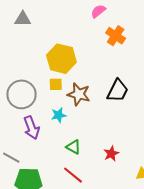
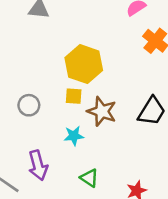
gray circle: (22, 94) -> (29, 105), size x0.6
purple arrow: (32, 128) -> (38, 165), moved

